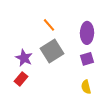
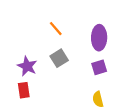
gray square: (52, 51) -> (59, 58), size x0.7
red rectangle: (21, 79) -> (24, 90), turned -48

